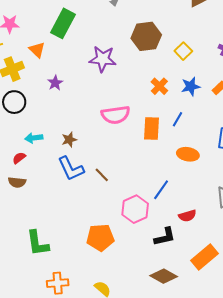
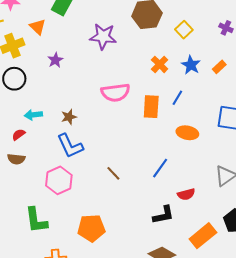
blue star: (191, 86) -> (191, 65), turned -30
brown line: (102, 175) -> (113, 173), moved
pink hexagon: (135, 209) -> (59, 180), moved
orange pentagon: (100, 238) -> (91, 228), moved

